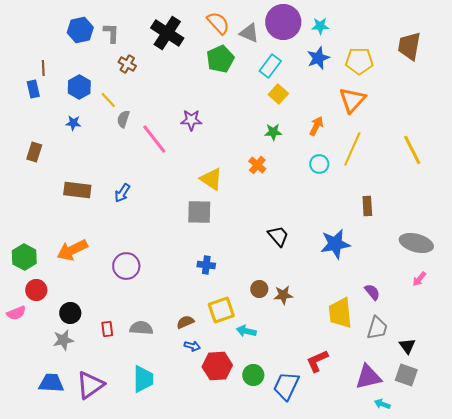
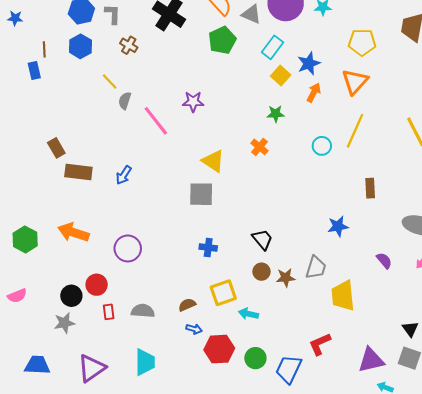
blue star: (318, 58) -> (309, 63), moved
blue hexagon: (79, 87) -> (80, 46), moved
blue star: (73, 123) -> (15, 18), moved
orange arrow: (316, 126) -> (314, 93), moved
brown rectangle: (34, 152) -> (56, 148), moved, turned -48
black trapezoid: (278, 236) -> (262, 239), moved
blue star: (335, 244) -> (338, 226), size x0.7
orange arrow: (72, 250) -> (73, 232), turned 44
red circle: (36, 290) -> (97, 285), moved
purple semicircle: (372, 292) -> (384, 261), moved
gray trapezoid: (377, 328) -> (316, 268), moved
blue trapezoid: (51, 383) -> (37, 365), moved

